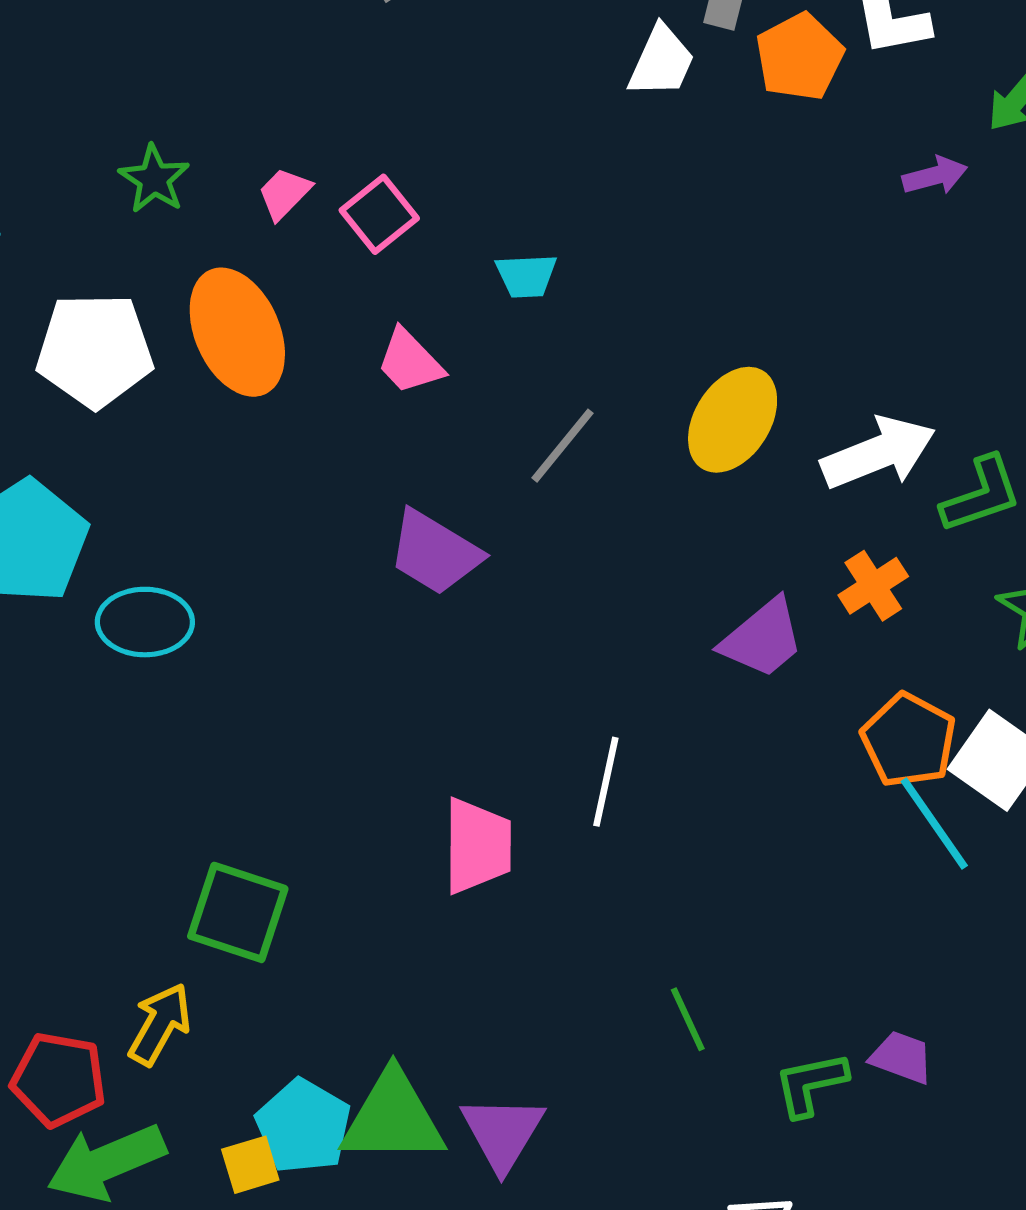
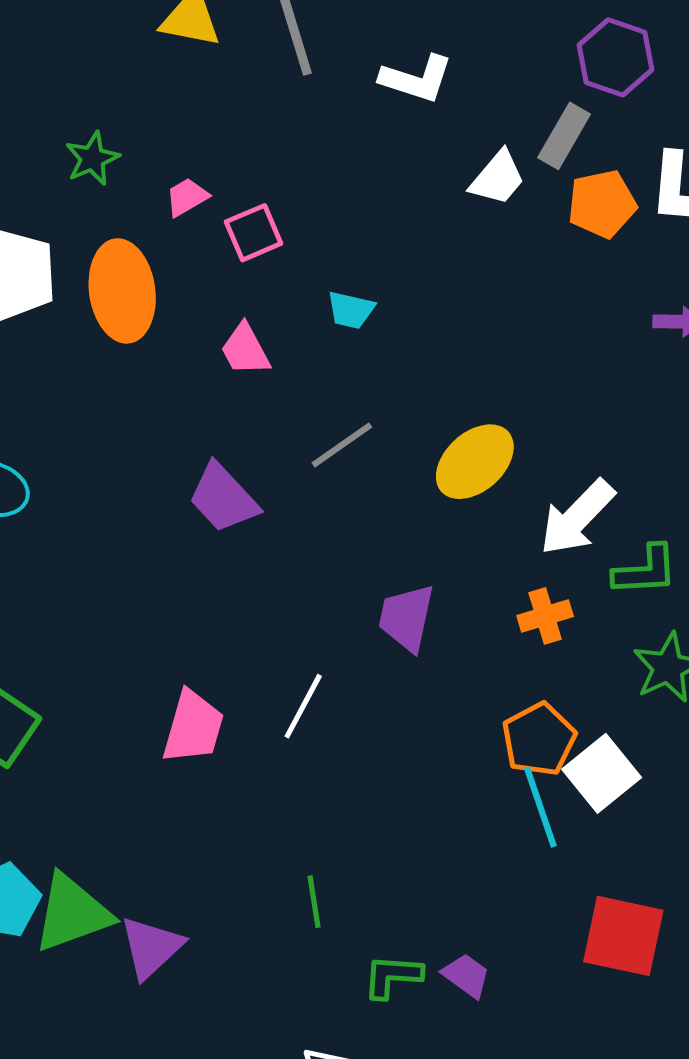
white arrow: (878, 453) -> (577, 517), turned 140
purple trapezoid: (763, 638) -> (406, 618), moved, turned 126
green triangle: (393, 1118) -> (72, 913), turned -36

